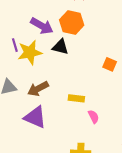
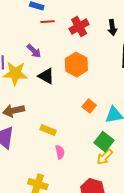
orange hexagon: (72, 22) -> (76, 65), moved
purple arrow: (42, 26) -> (34, 51), size x0.7

